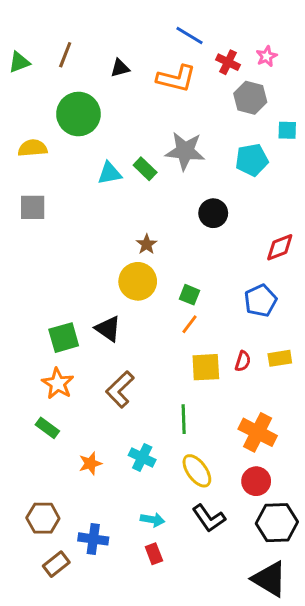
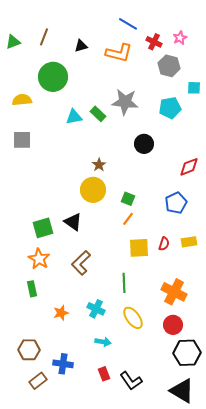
green rectangle: (47, 428) -> (32, 289), turned 42
black L-shape: (209, 518) -> (131, 381), moved
cyan arrow: (152, 520) -> (103, 342), moved

